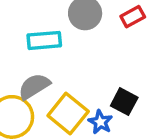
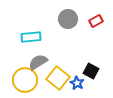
cyan rectangle: (44, 40) -> (31, 37), moved

